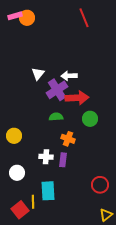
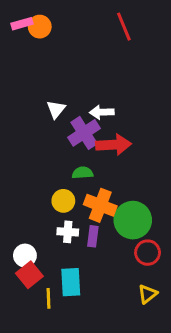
green circle: (90, 119) -> (133, 220), moved, size x1.6
yellow circle: (14, 136) -> (63, 201), moved
orange cross: (68, 139) -> (100, 205), size x1.5
red circle: (100, 185) -> (148, 253), moved
red square: (20, 210) -> (29, 275), moved
yellow triangle: (106, 215) -> (148, 294), moved

